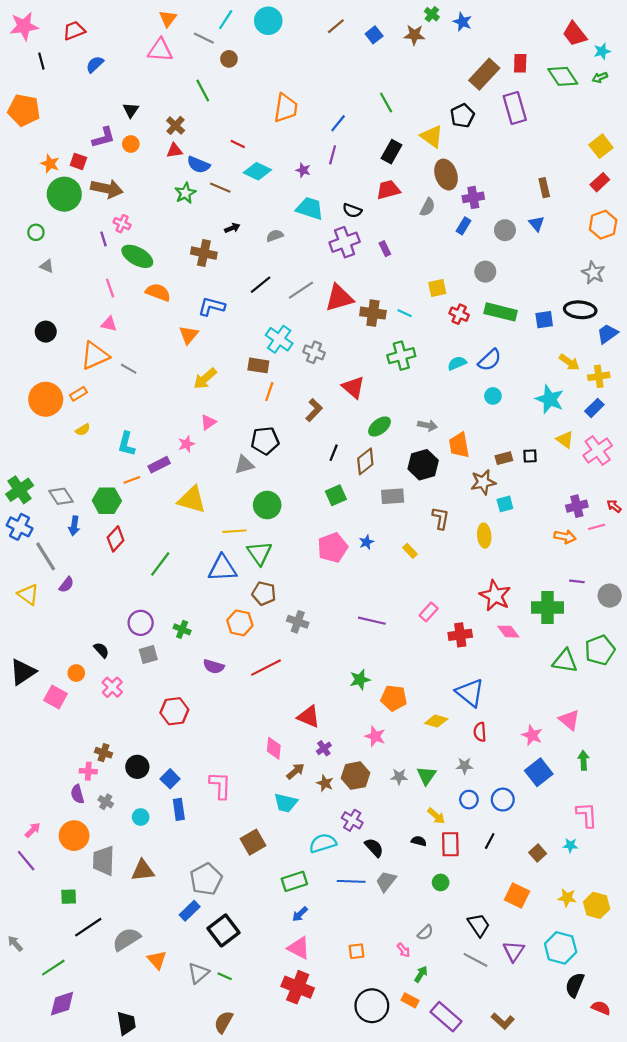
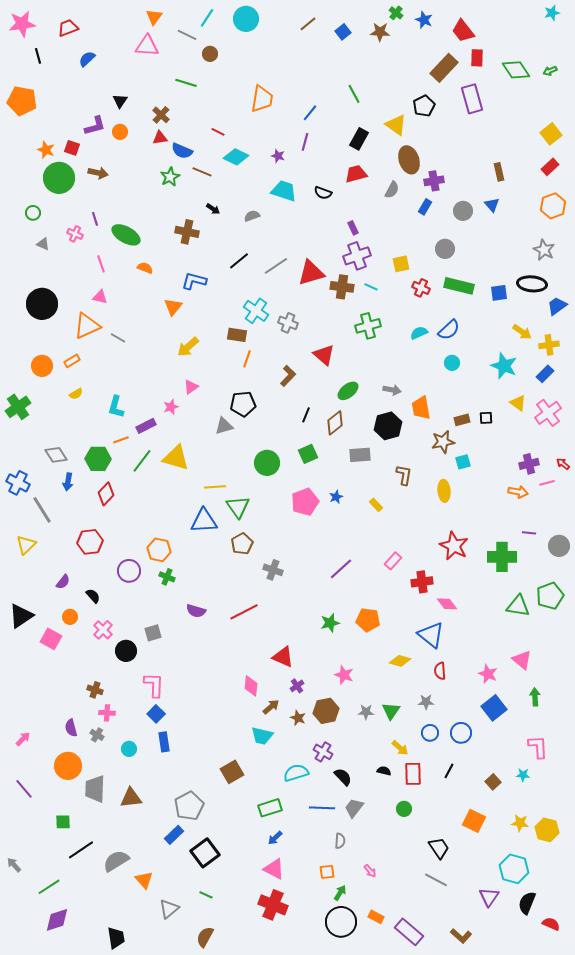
red trapezoid: (575, 34) -> (463, 31), moved
cyan star: (602, 51) -> (552, 13), moved
green line: (203, 91) -> (186, 83), turned -45
brown arrow: (107, 189) -> (98, 173), size x0.7
pink cross: (122, 224) -> (75, 234), moved
black arrow: (232, 228) -> (213, 209), turned 56
purple cross: (345, 242) -> (357, 256), moved
orange semicircle: (158, 292) -> (145, 268), size x0.7
black circle: (46, 332) -> (42, 304), size x1.6
orange circle: (46, 399) -> (42, 366), size x0.7
green cross: (20, 490) -> (18, 407), moved
green circle: (267, 505) -> (267, 463), moved
green line: (160, 564) -> (142, 461), moved
purple semicircle: (66, 585) -> (63, 582), moved
brown pentagon: (264, 593) -> (242, 544), turned 30
yellow triangle: (28, 594) -> (26, 545), turned 40
purple line: (372, 621) -> (341, 569), turned -55
orange hexagon: (240, 623) -> (159, 550), moved
pink diamond: (508, 632) -> (447, 604), moved
gray square: (148, 654) -> (153, 633), moved
orange pentagon: (394, 698) -> (368, 620), moved
red hexagon: (174, 711) -> (90, 542), moved
black circle: (137, 767) -> (126, 651), moved
pink cross: (88, 771) -> (107, 713), moved
pink L-shape: (220, 785) -> (154, 685), moved
pink arrow: (33, 830) -> (23, 739), moved
gray semicircle: (425, 933) -> (340, 841), moved, turned -42
purple triangle: (514, 951) -> (489, 897), moved
gray triangle: (198, 973) -> (169, 909), moved
green arrow: (421, 974) -> (340, 893), moved

